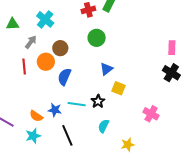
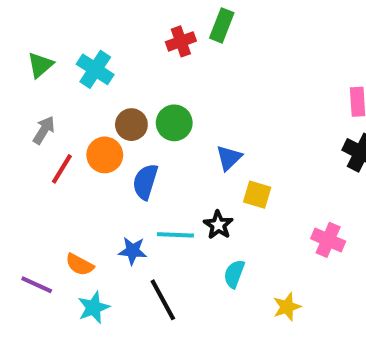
green triangle: (13, 24) -> (40, 65), moved, turned -32
green circle: (97, 38) -> (174, 123), moved
gray arrow: (31, 42) -> (44, 130), moved
red line: (24, 67) -> (62, 169), turned 42
orange semicircle: (36, 116) -> (80, 265), moved

